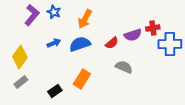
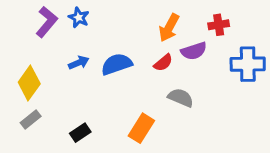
orange arrow: (85, 19) -> (169, 28), moved
red cross: (153, 28) -> (219, 25), moved
orange rectangle: (82, 79) -> (141, 128), moved

